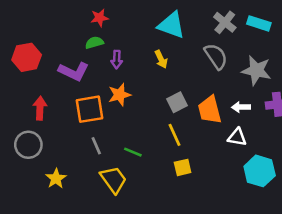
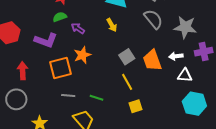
purple arrow: (117, 59) -> (78, 28), turned 128
white triangle: (237, 137) -> (185, 75), moved
gray line: (96, 146) -> (68, 95), turned -56

